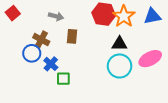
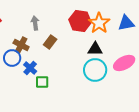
gray arrow: (56, 16) -> (35, 23), turned -112
brown rectangle: (72, 36) -> (50, 42), turned 32

